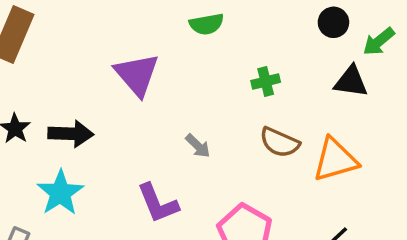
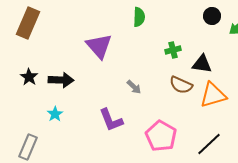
green semicircle: (206, 24) -> (139, 17), turned -78
black triangle: (351, 81) -> (202, 64), moved
cyan star: (60, 193) -> (55, 114), size x0.6

